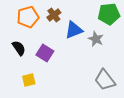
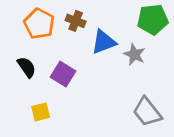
brown cross: (54, 15) -> (76, 21), turned -32
orange pentagon: (28, 17) -> (39, 24), turned -30

